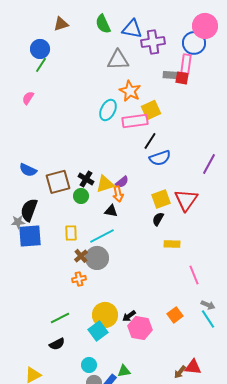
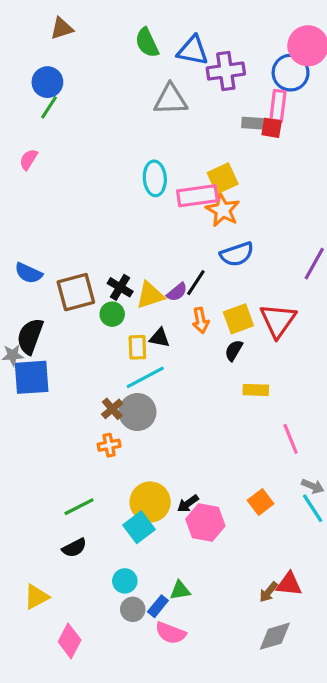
brown triangle: (61, 24) -> (62, 28), moved
orange star: (130, 91) -> (223, 210), moved
cyan ellipse: (108, 110) -> (155, 178), turned -30
black line: (150, 141) -> (196, 283), moved
orange arrow: (118, 194) -> (201, 320), moved
yellow rectangle: (71, 233) -> (137, 347), moved

